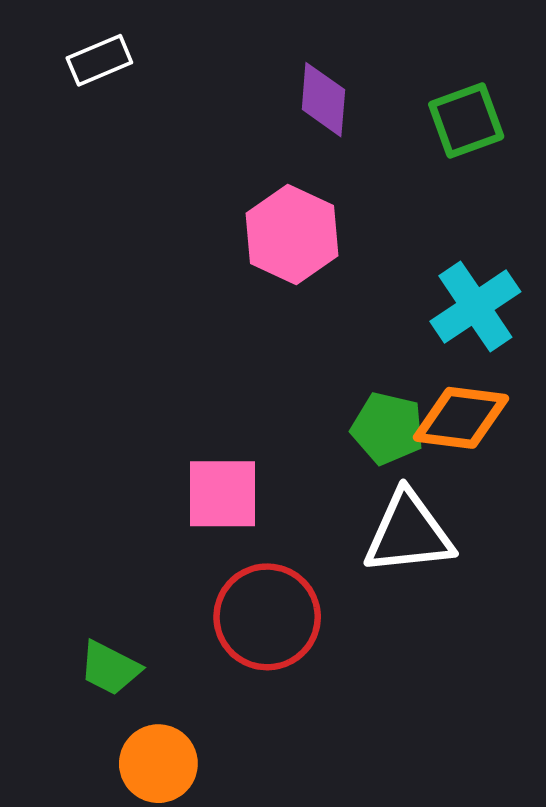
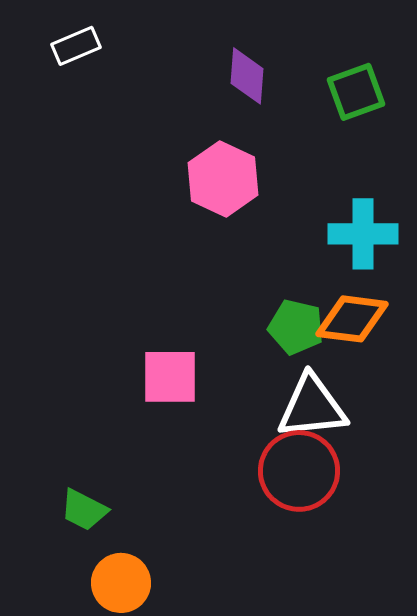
cyan cross: (475, 306) -> (363, 234), turned 34
red circle: (267, 617) -> (299, 471), moved

